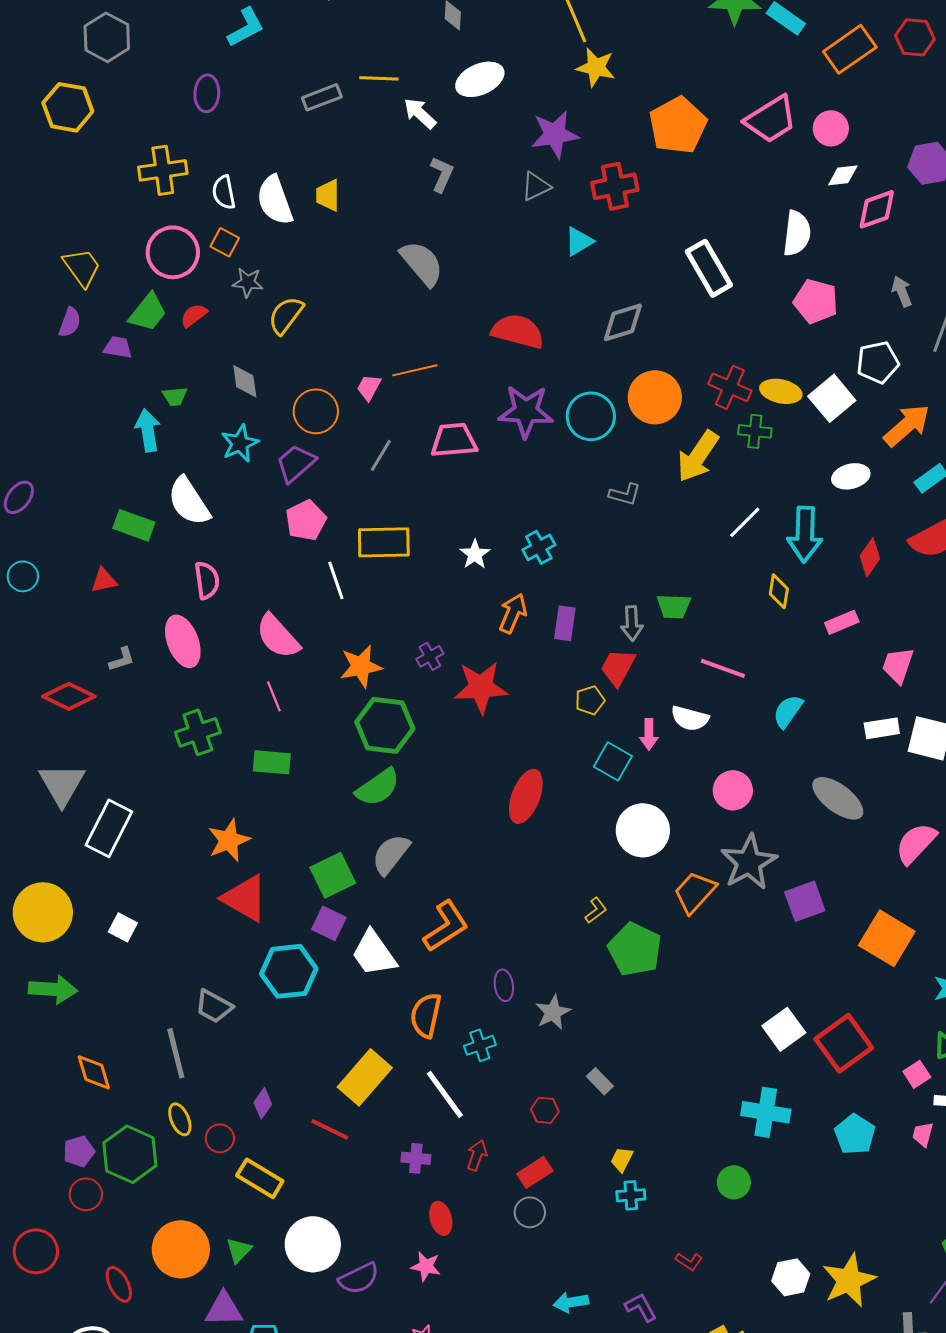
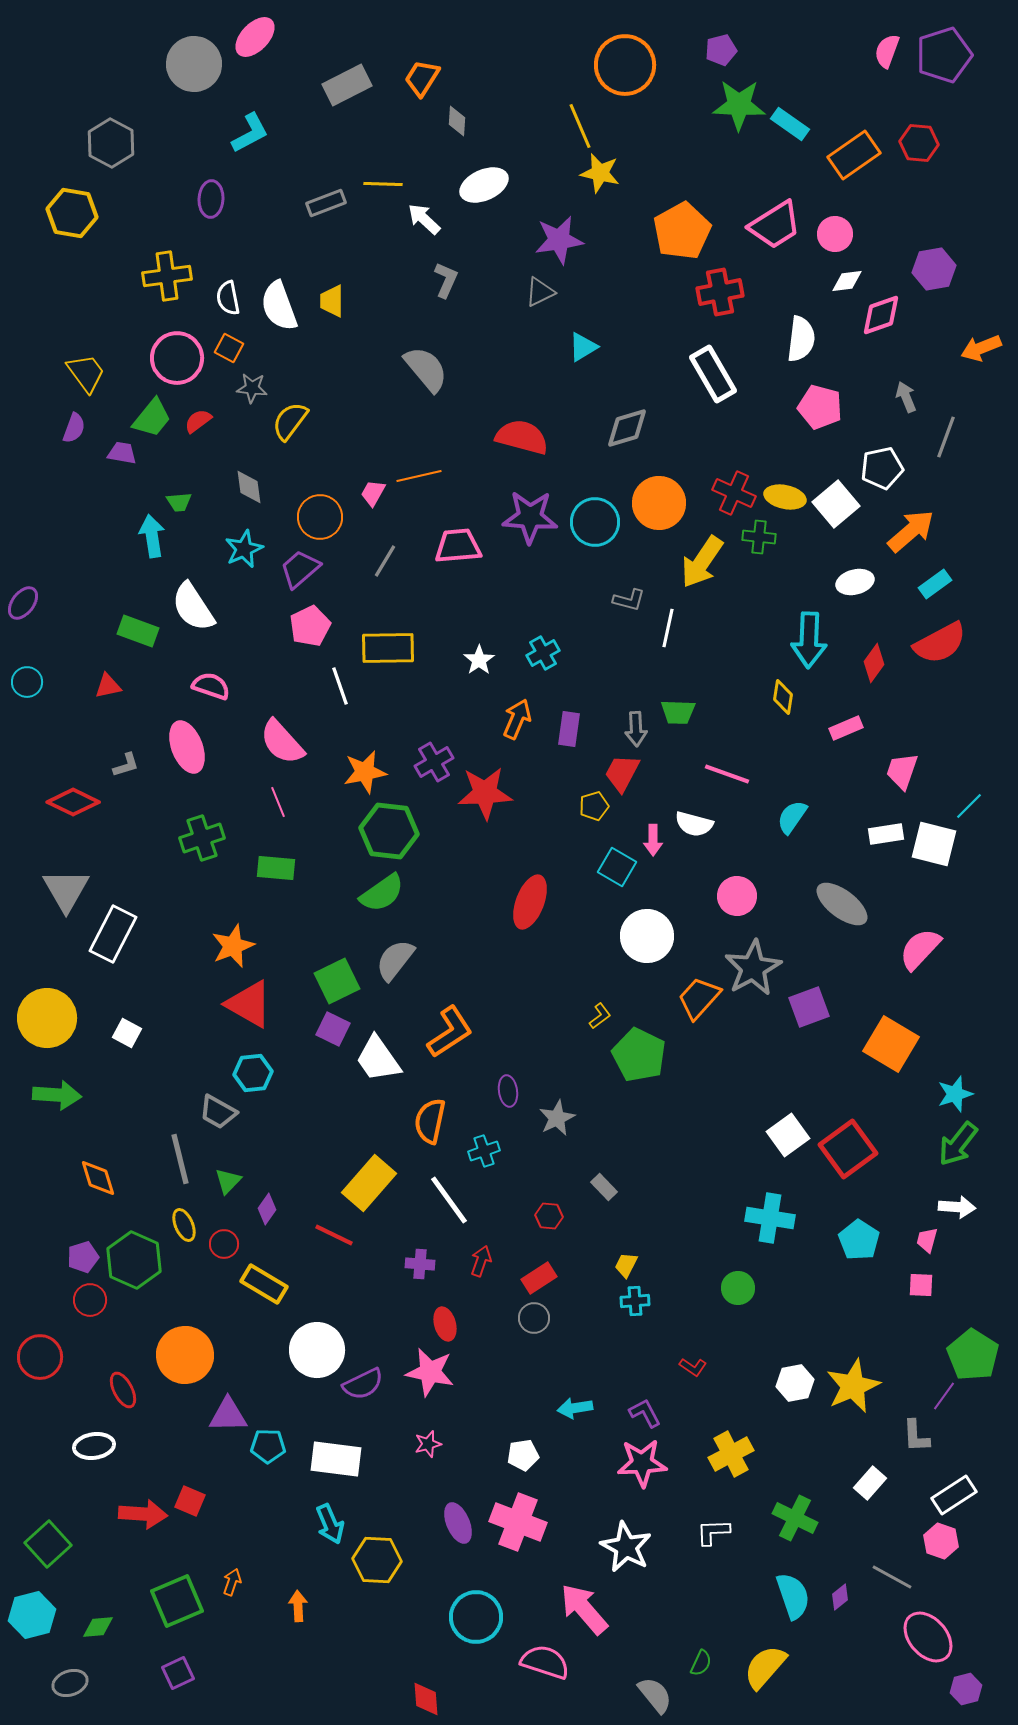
red cross: (615, 186) -> (720, 292), moved
white line: (745, 522) -> (668, 628), moved, turned -33
pink semicircle: (207, 580) -> (211, 686), turned -63
purple cross: (430, 656) -> (434, 762), size x1.4
cyan hexagon: (289, 971) -> (253, 1073), moved, size x0.7
pink square: (917, 1074) -> (921, 1285), moved, turned 36
green triangle: (239, 1250) -> (228, 1181), moved
pink star: (426, 1266) -> (430, 1372), size x1.6

